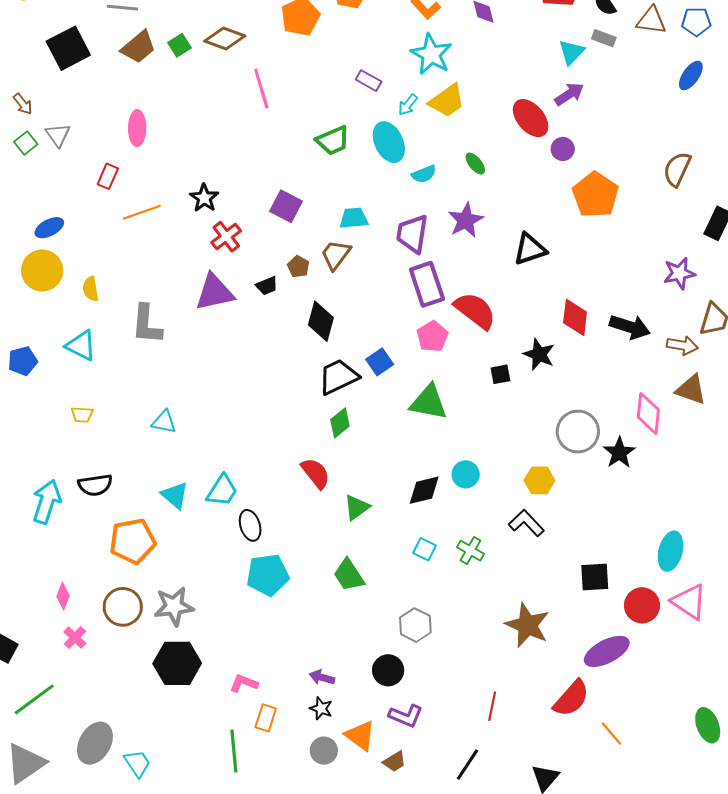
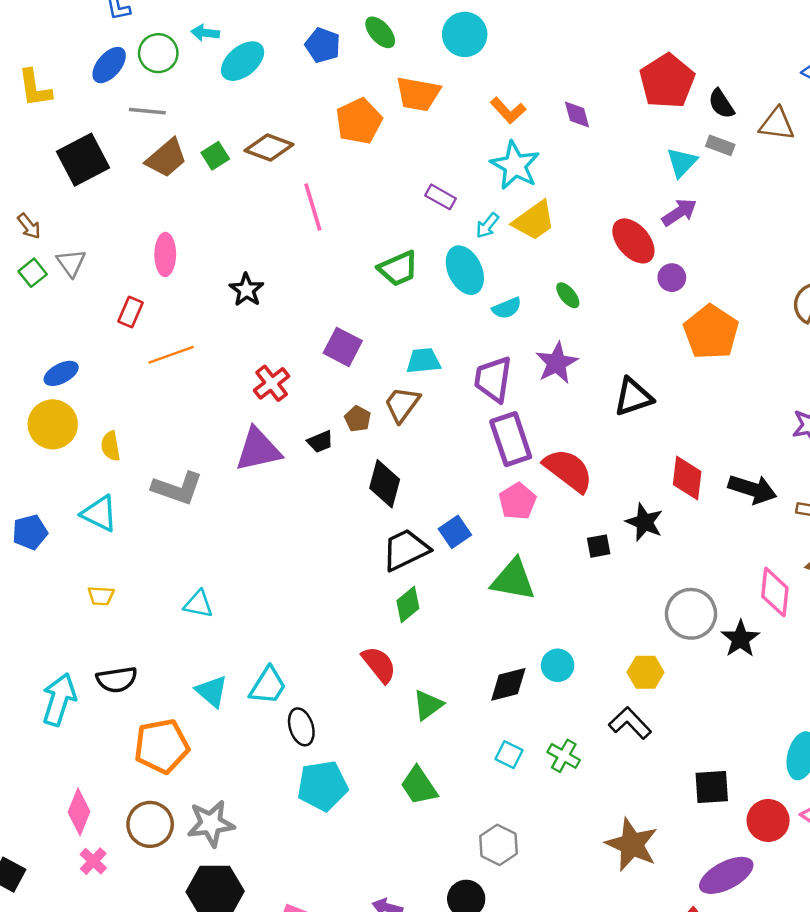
black star: (204, 198) -> (247, 290), moved
gray L-shape: (147, 324) -> (177, 488), turned -75
pink diamond: (63, 596) -> (79, 812), size x1.4

